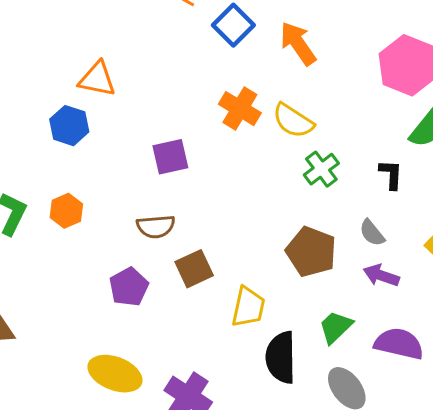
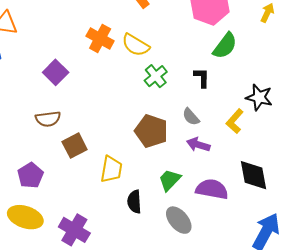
purple square: (170, 157) -> (56, 72), turned -30
purple pentagon: (129, 287) -> (30, 175), moved
black semicircle: (281, 357) -> (134, 202), size x0.7

